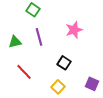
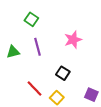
red line: (24, 72) -> (34, 88), moved

